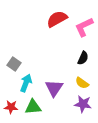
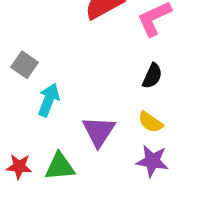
gray square: (14, 64) -> (25, 65), moved
cyan arrow: (26, 83) -> (49, 100), moved

